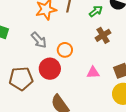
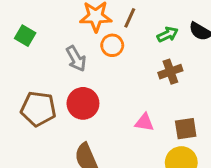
orange circle: (65, 50) -> (112, 45), moved

